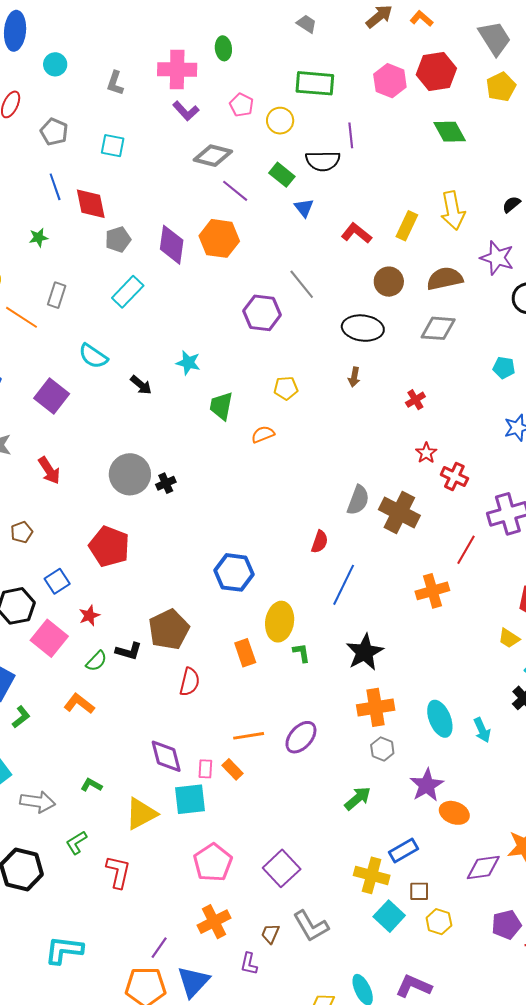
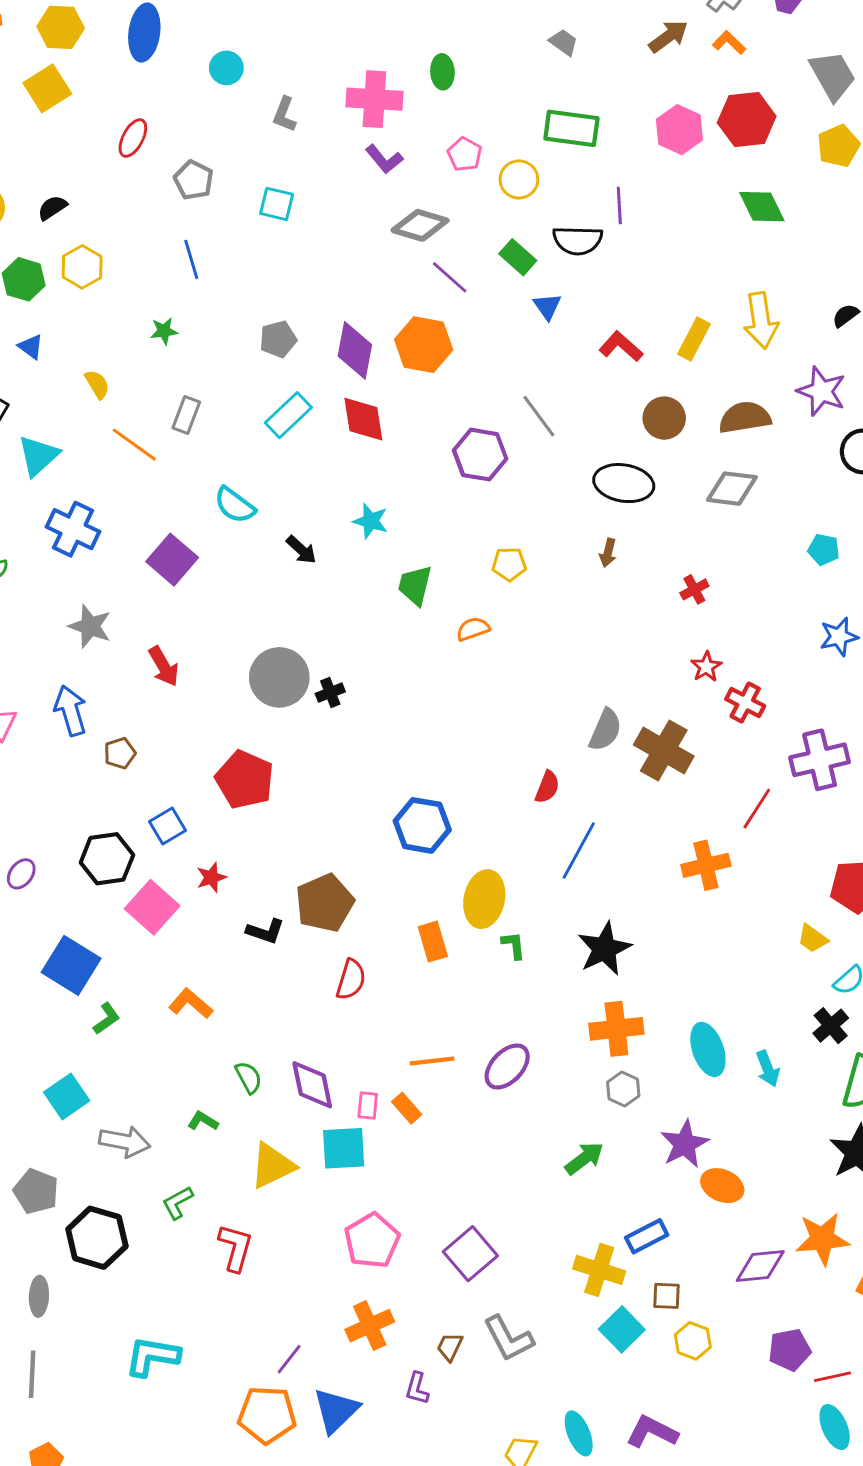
cyan circle: (55, 64) -> (226, 68), moved
red diamond: (91, 204) -> (363, 419), moved
green semicircle: (96, 661) -> (249, 1077), moved, turned -75

